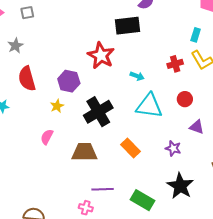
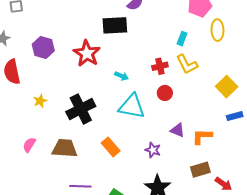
purple hexagon: (69, 81) -> (43, 48), moved
red circle: (185, 99) -> (165, 93), moved
pink semicircle: (47, 137) -> (29, 145), moved

